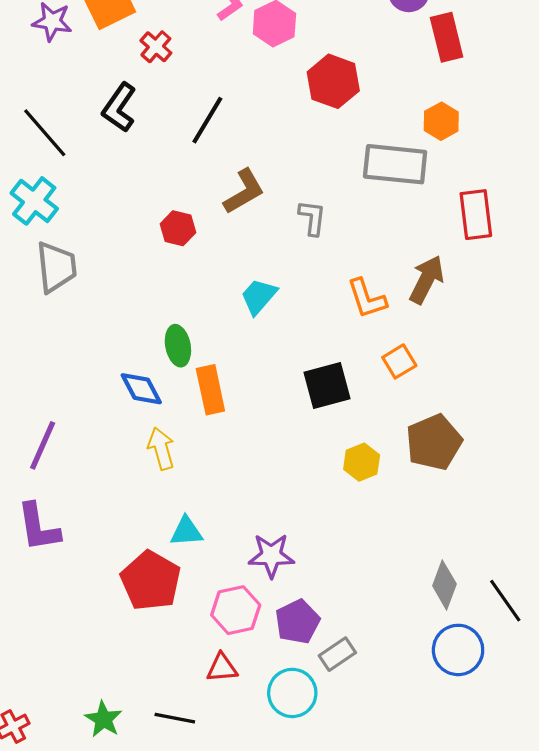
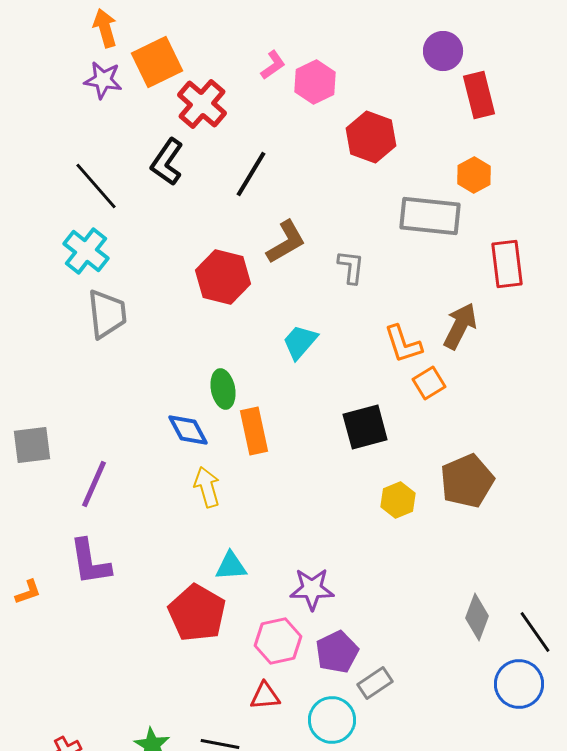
red cross: (156, 47) -> (202, 104), size x1.6
red hexagon: (178, 228) -> (223, 277), size x1.6
orange square: (399, 361) -> (429, 383), moved
blue circle: (458, 650) -> (519, 684), moved

